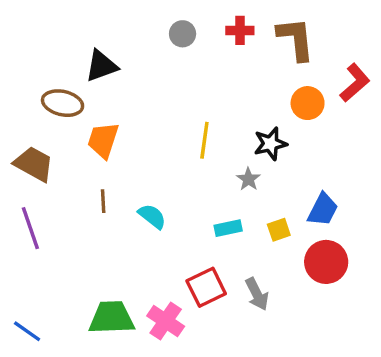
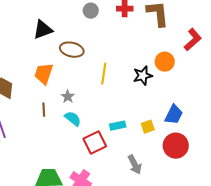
brown ellipse: (63, 103) -> (72, 50), moved
orange circle: (308, 103) -> (165, 62), moved
gray star: (248, 179) -> (68, 97), moved
red square: (206, 287) -> (95, 143), moved

